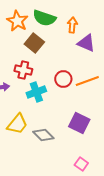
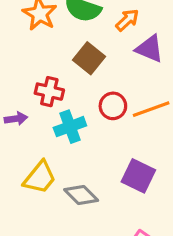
orange arrow: (72, 25) -> (127, 20), turned 42
brown square: (34, 43) -> (89, 58), moved

